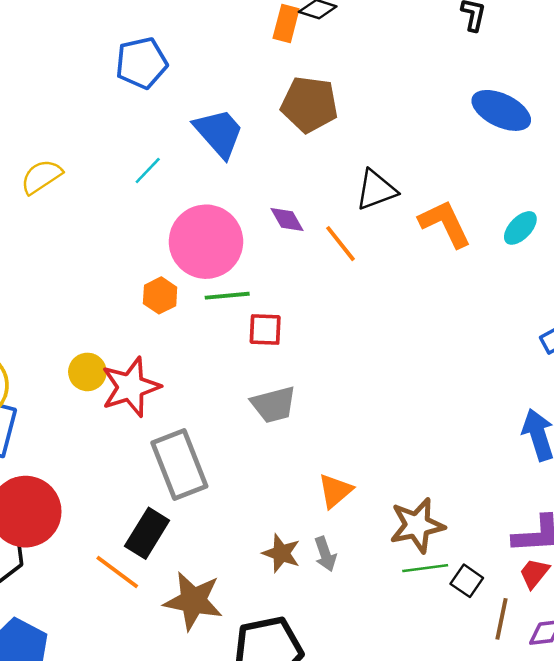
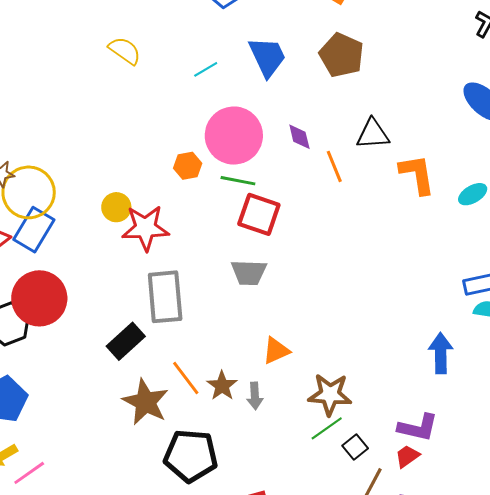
yellow semicircle: (41, 177) -> (125, 51), turned 52
red square: (265, 329) -> (259, 214), size x1.5
green line: (425, 568) -> (327, 428), turned -44
orange line: (117, 572) -> (186, 378), moved

